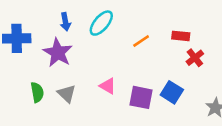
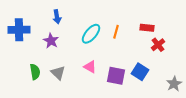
cyan ellipse: (101, 23) -> (91, 34), moved
orange line: (141, 41) -> (116, 32), turned -40
purple star: (58, 53) -> (51, 41), size x0.7

